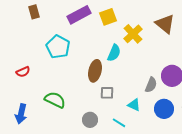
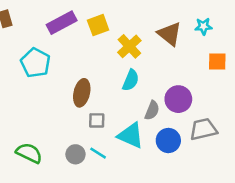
cyan semicircle: (114, 53) -> (131, 80), moved
green semicircle: (55, 100) -> (29, 153), moved
cyan triangle: (134, 105) -> (131, 135), size x1.6
cyan line: (119, 123) -> (98, 153), moved

